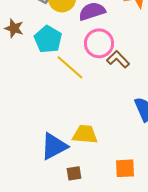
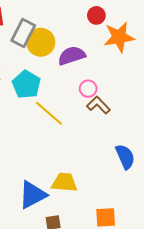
pink circle: (99, 43) -> (88, 89), moved, size x0.6

